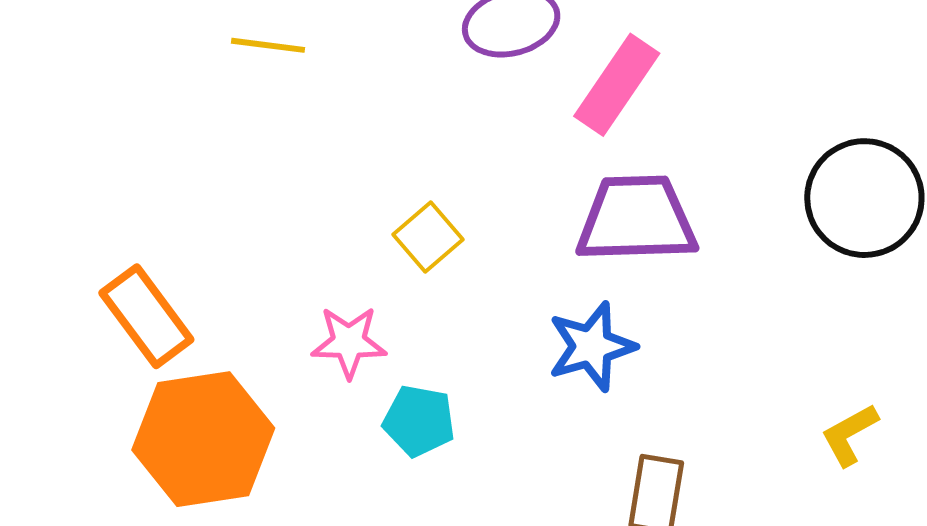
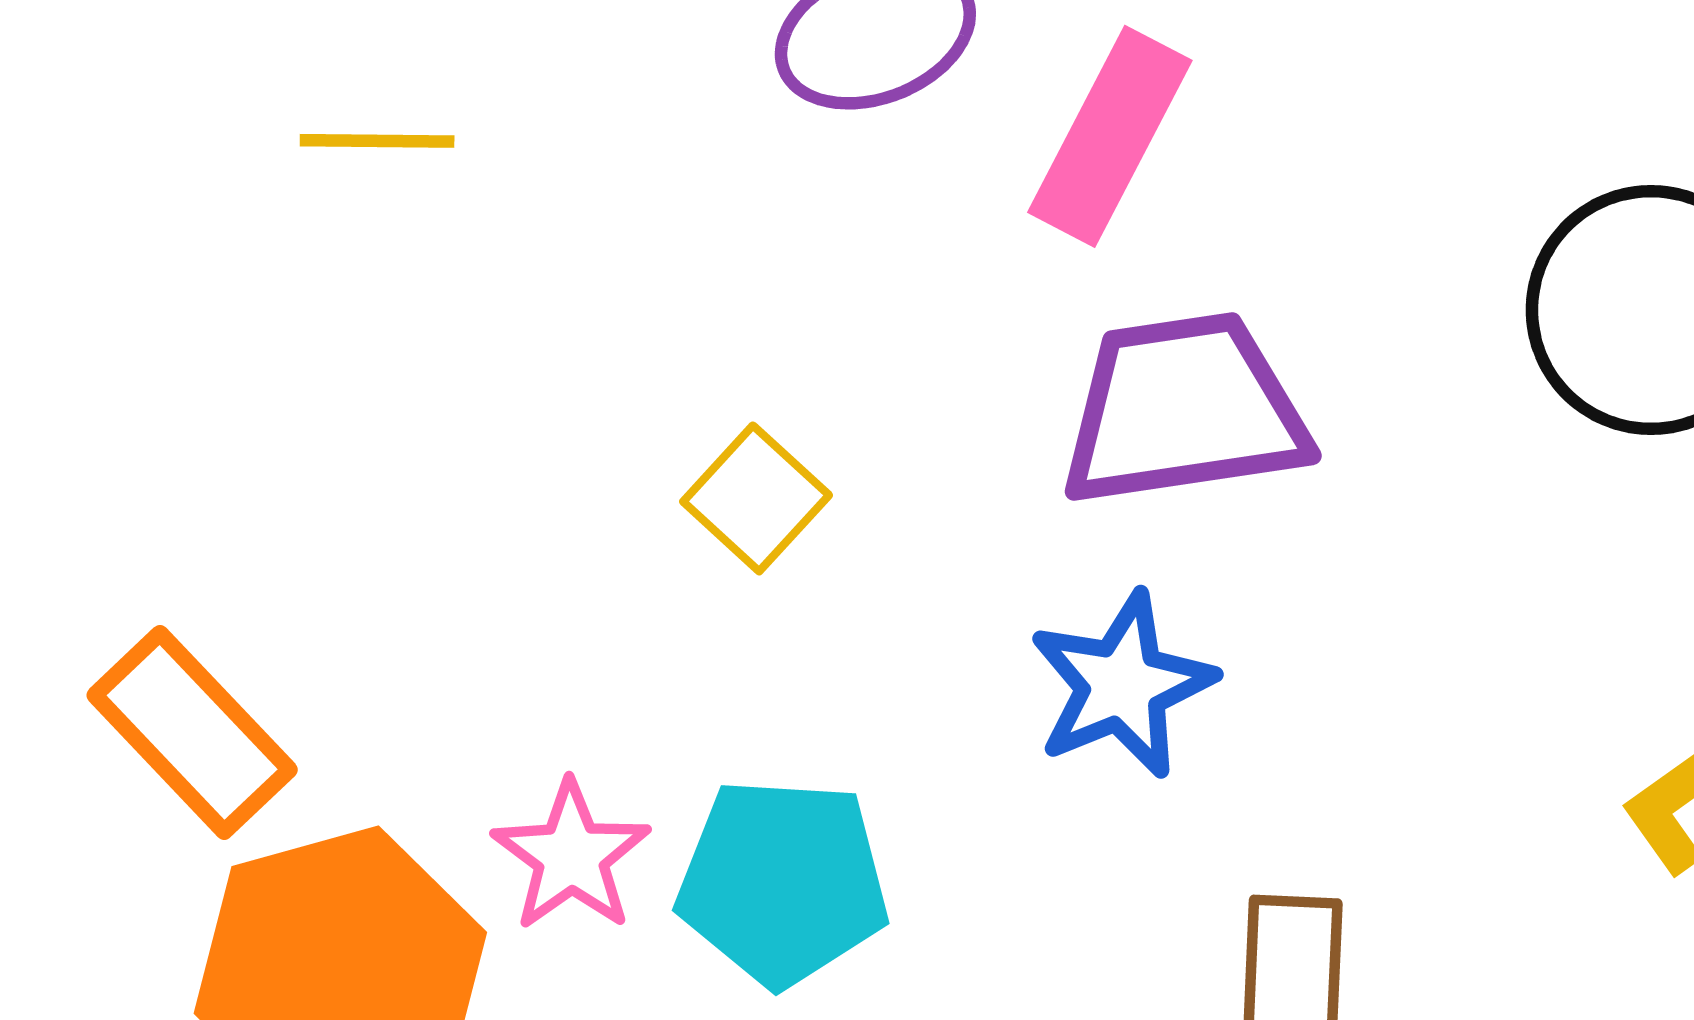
pink star: (349, 342) -> (571, 856), moved, turned -30
cyan pentagon: (419, 421) -> (783, 882), size x1.4

